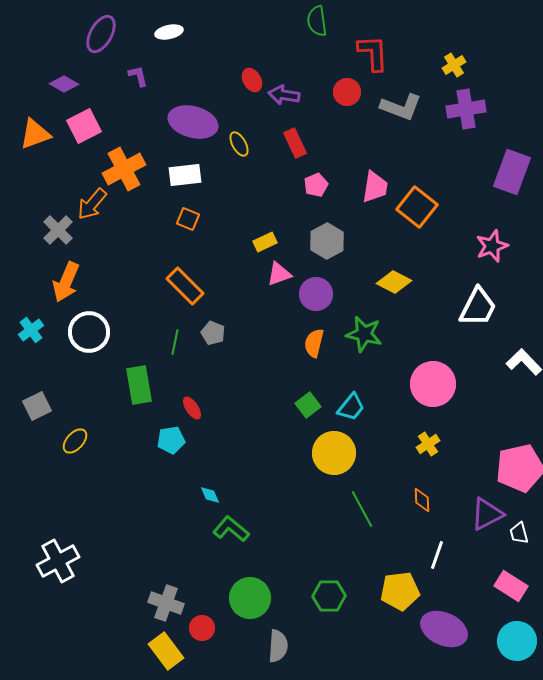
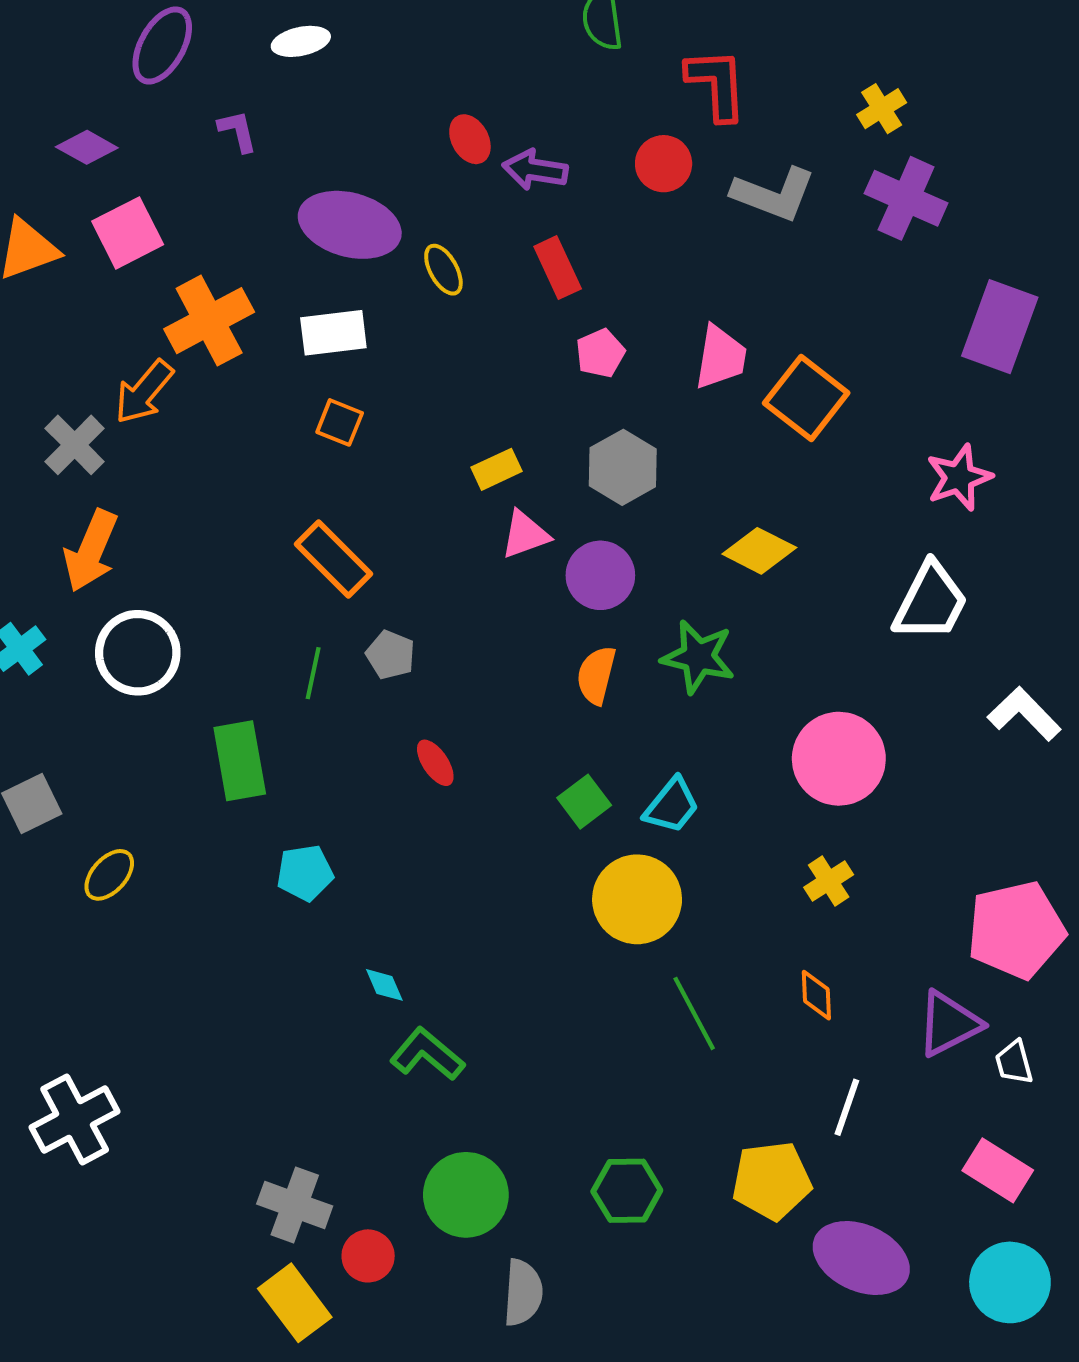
purple cross: (466, 109) -> (906, 198), turned 33
red ellipse: (192, 408) -> (435, 763), moved

